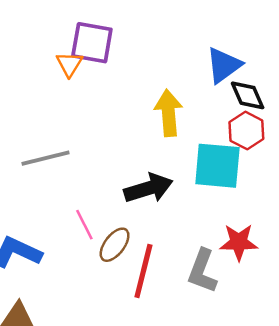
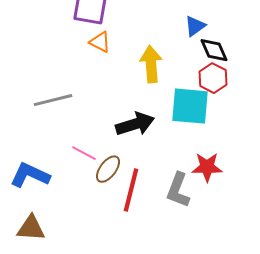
orange triangle: (69, 64) -> (100, 42), moved, turned -35
blue triangle: (224, 65) -> (195, 26), size x0.7
pink line: (84, 225) -> (84, 153), turned -35

